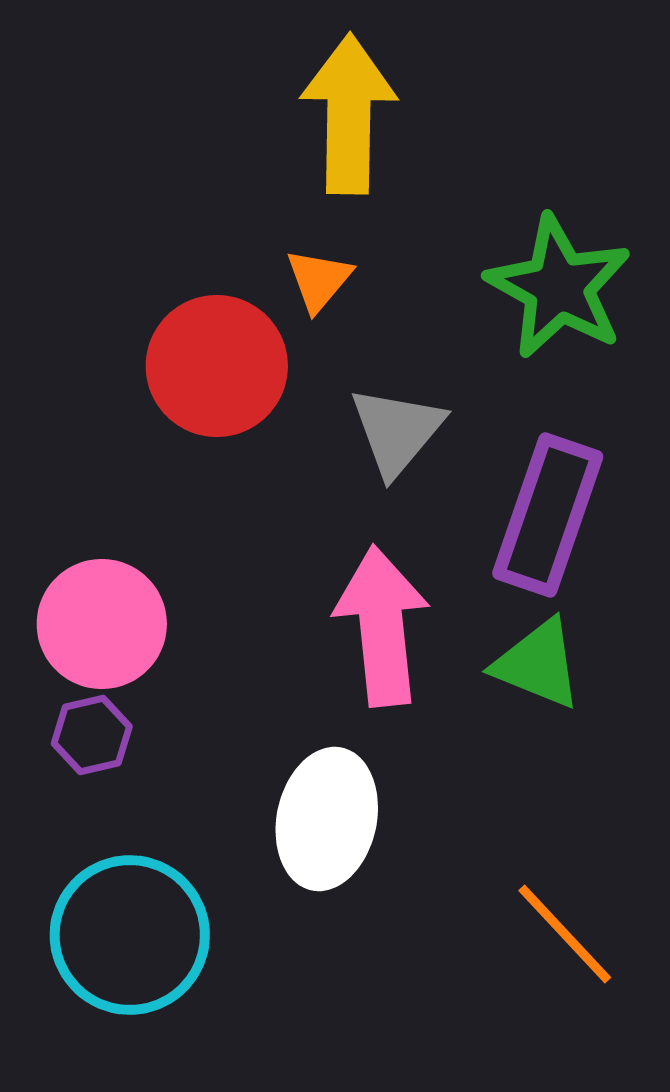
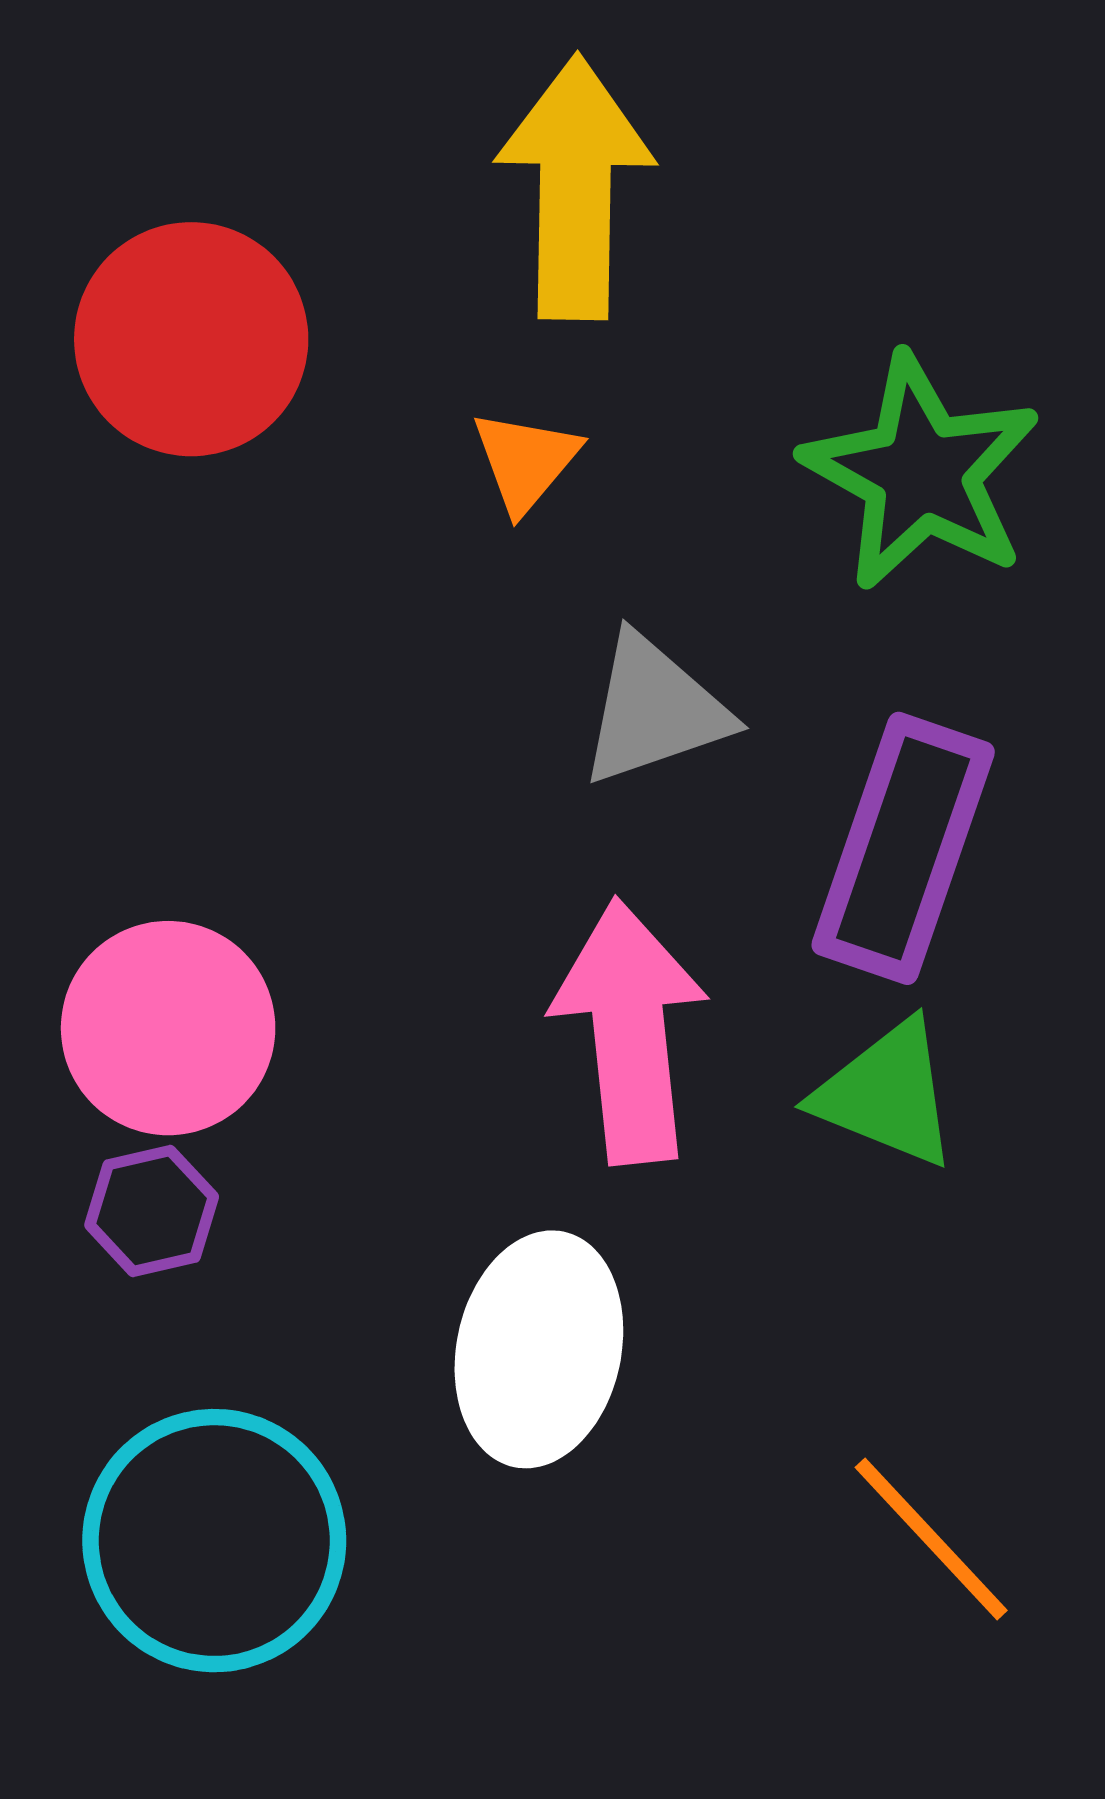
red circle: (217, 366) -> (191, 339), moved
gray triangle: (397, 431) -> (654, 710), turned 31

